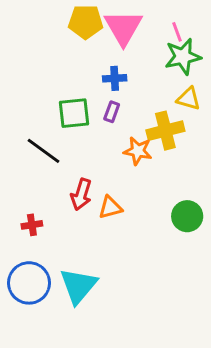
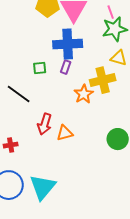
blue cross: (115, 78) -> (68, 44), size x1.8
green square: (74, 113) -> (40, 68), size x0.6
orange star: (138, 151) -> (84, 94), turned 30

